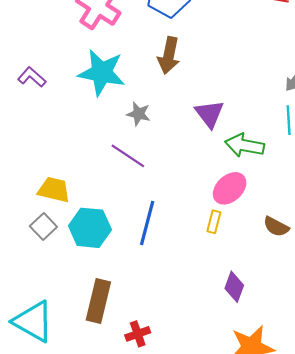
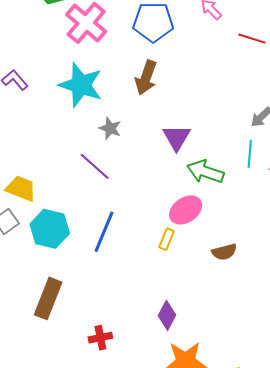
brown semicircle: (276, 227) -> (224, 252), turned -50
purple diamond: (234, 287) -> (167, 315), moved
red cross: (138, 334) -> (100, 338), moved

